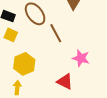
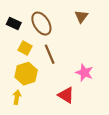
brown line: (56, 33) -> (50, 54), moved
yellow square: (11, 35) -> (25, 48), moved

